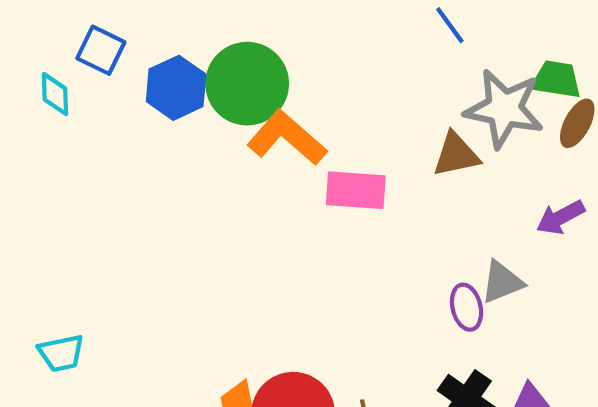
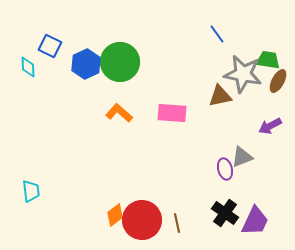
orange L-shape: (287, 138) -> (119, 113), moved, size x0.7
cyan trapezoid: (61, 353) -> (31, 191), turned -85

